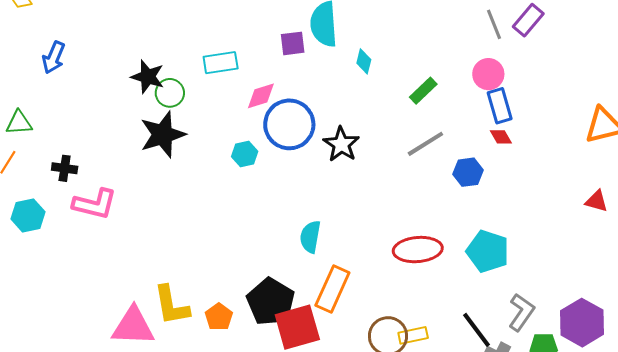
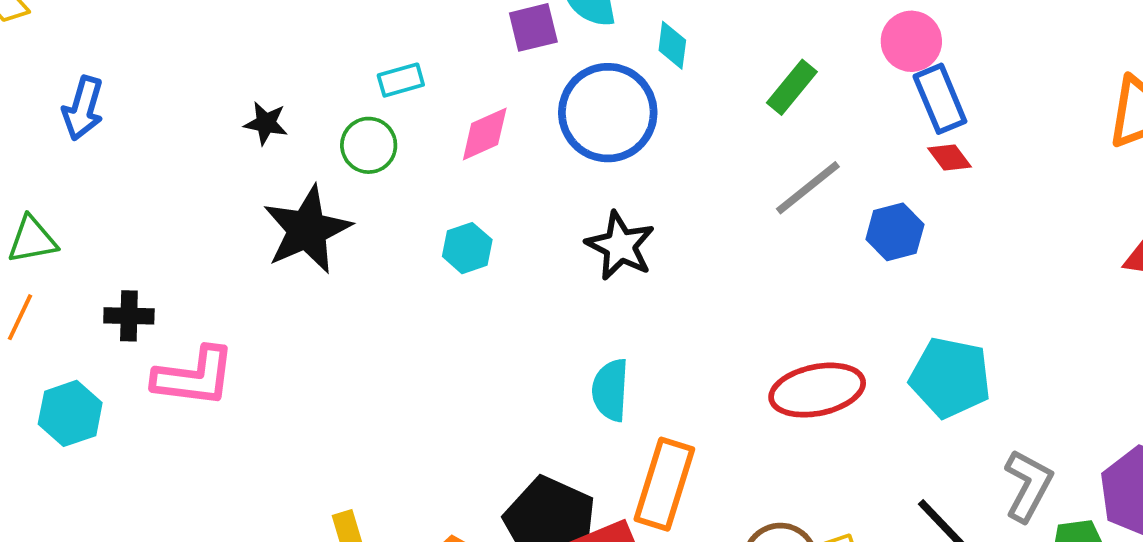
cyan rectangle: (221, 63) -> (401, 80), size x0.7
black star: (148, 77) -> (266, 123), size x0.7
green circle: (170, 93) -> (369, 145), moved
blue circle: (289, 124) -> (608, 113), moved
black star: (341, 144) -> (620, 246), moved

